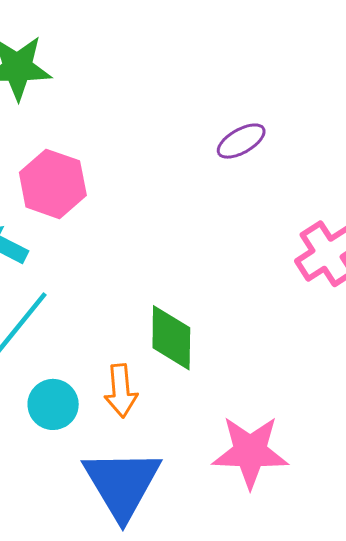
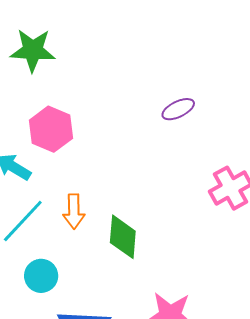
orange arrow: (121, 391) -> (74, 211), moved

